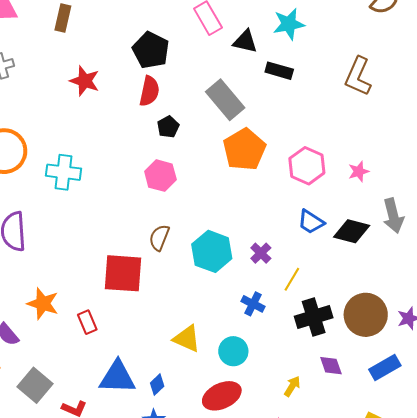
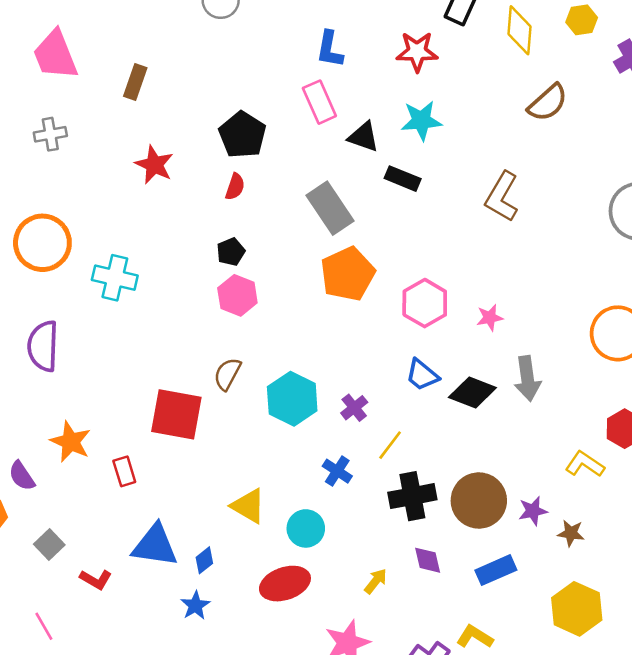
red semicircle: (149, 91) -> (235, 187), size x0.7
black pentagon: (168, 127) -> (231, 252), moved
gray square: (35, 385) -> (49, 544), size x0.7

